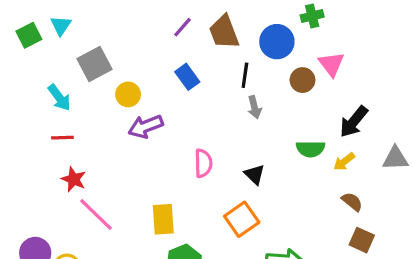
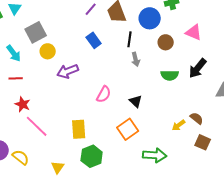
pink triangle: (331, 64) -> (194, 32), moved, turned -30
yellow circle: (128, 94) -> (48, 51), moved
green semicircle: (311, 149) -> (170, 75), moved
yellow arrow: (344, 162) -> (179, 125), moved
pink semicircle: (203, 163) -> (104, 94), turned 30

